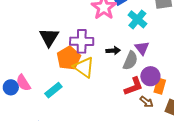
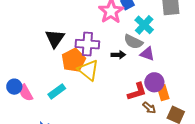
purple triangle: (142, 48) -> (147, 54), turned -35
gray semicircle: (130, 61) -> (133, 42), moved, turned 90
pink semicircle: (23, 83) -> (26, 93), moved
orange rectangle: (160, 86) -> (163, 93), turned -35

